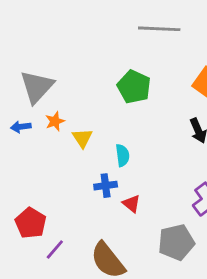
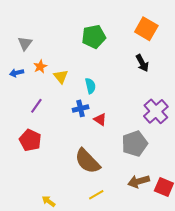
gray triangle: (37, 87) -> (25, 43), size x0.6
green pentagon: (134, 87) -> (94, 37), turned -30
purple line: (55, 249) -> (36, 106), moved

